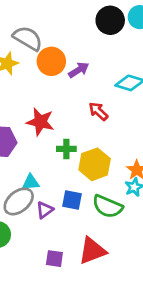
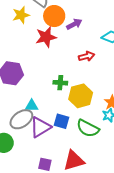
red arrow: (98, 111) -> (87, 56), turned 119
red star: (40, 122) -> (46, 37), moved, turned -30
purple triangle: (45, 210) -> (40, 127), size x1.6

